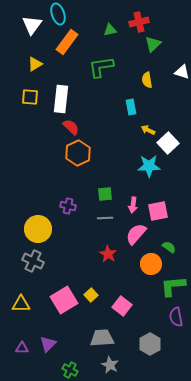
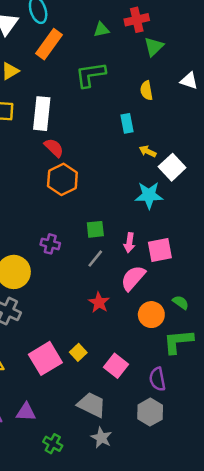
gray line: (105, 218) -> (95, 259), turned -49
green semicircle: (169, 247) -> (181, 302), moved
purple semicircle: (176, 317) -> (157, 379), moved
gray trapezoid: (102, 338) -> (92, 405), turned 30
purple triangle: (48, 344) -> (26, 412), turned 48

